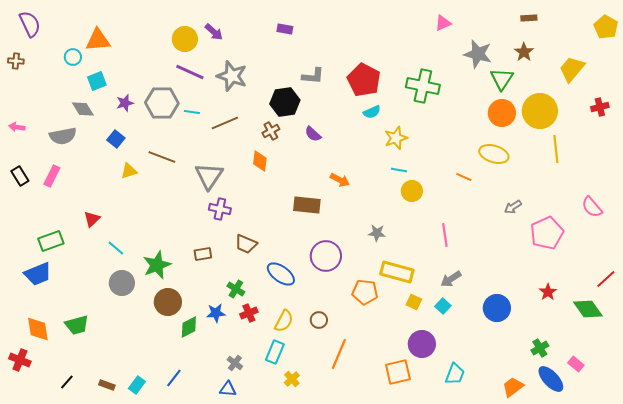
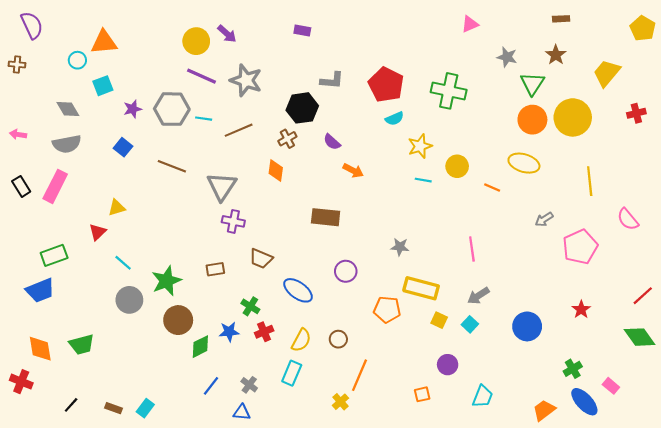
gray star: (478, 54) -> (507, 57), size x0.7
gray diamond: (83, 109) -> (68, 109), moved
yellow line: (556, 149) -> (590, 181), moved
yellow triangle: (129, 171) -> (117, 208), moved
pink rectangle: (52, 176) -> (55, 186), size x1.4
orange arrow: (340, 180) -> (353, 171), moved
yellow circle: (412, 191) -> (457, 166), moved
purple circle: (326, 256) -> (346, 271), size x0.7
green diamond: (588, 309) -> (640, 337), moved
purple circle: (422, 344) -> (448, 365), size x0.7
orange square: (398, 372) -> (422, 394), size x0.6
blue line: (174, 378) -> (211, 386), moved
yellow cross: (292, 379) -> (340, 402), moved

